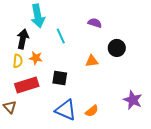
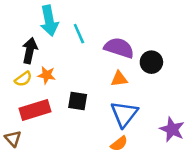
purple semicircle: (95, 23) -> (119, 48), moved, size x1.6
cyan line: (61, 36) -> (79, 34), moved
yellow semicircle: (18, 61) -> (23, 79), turned 48
blue triangle: (66, 110) -> (124, 114), moved, turned 45

